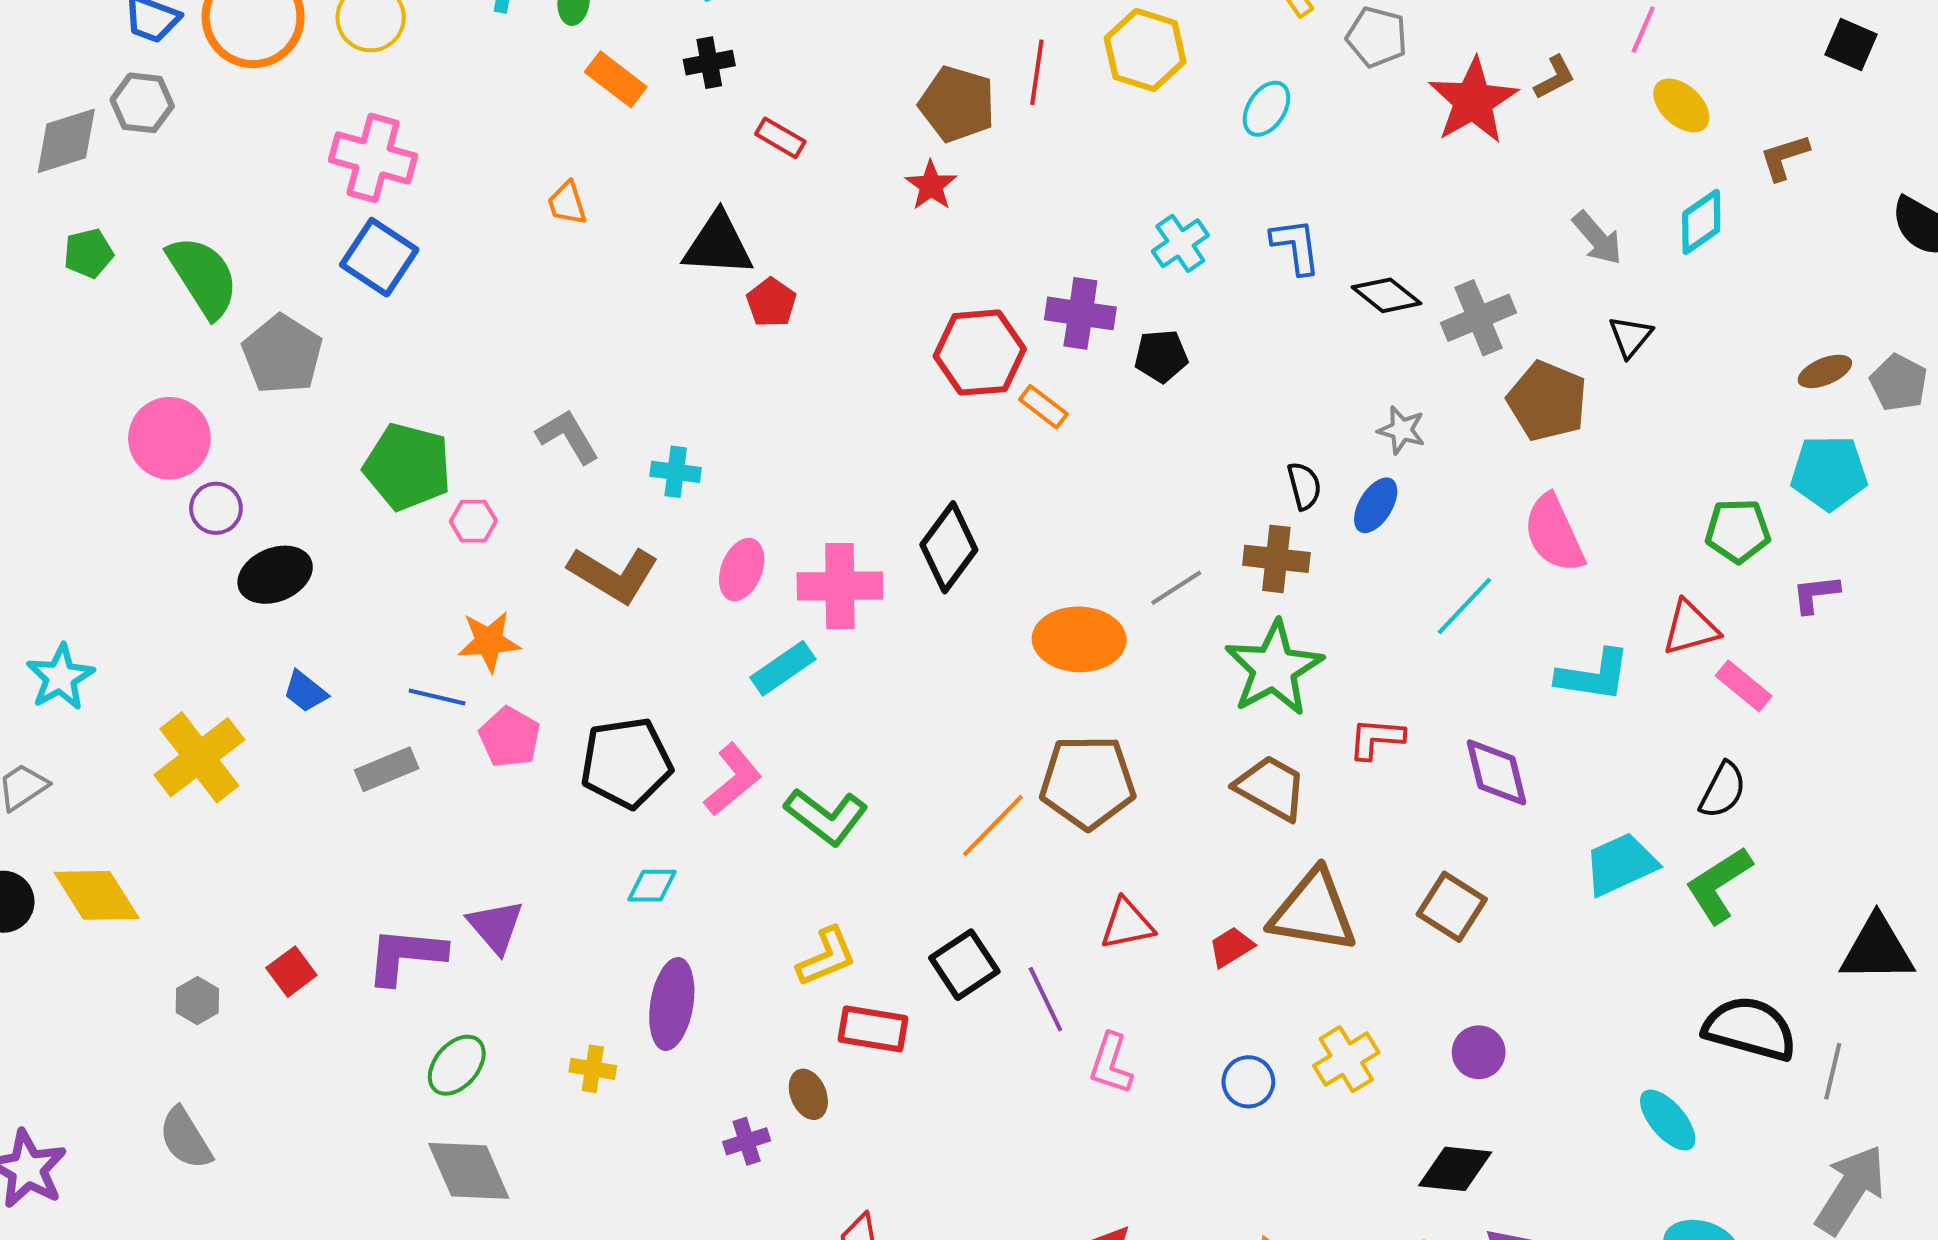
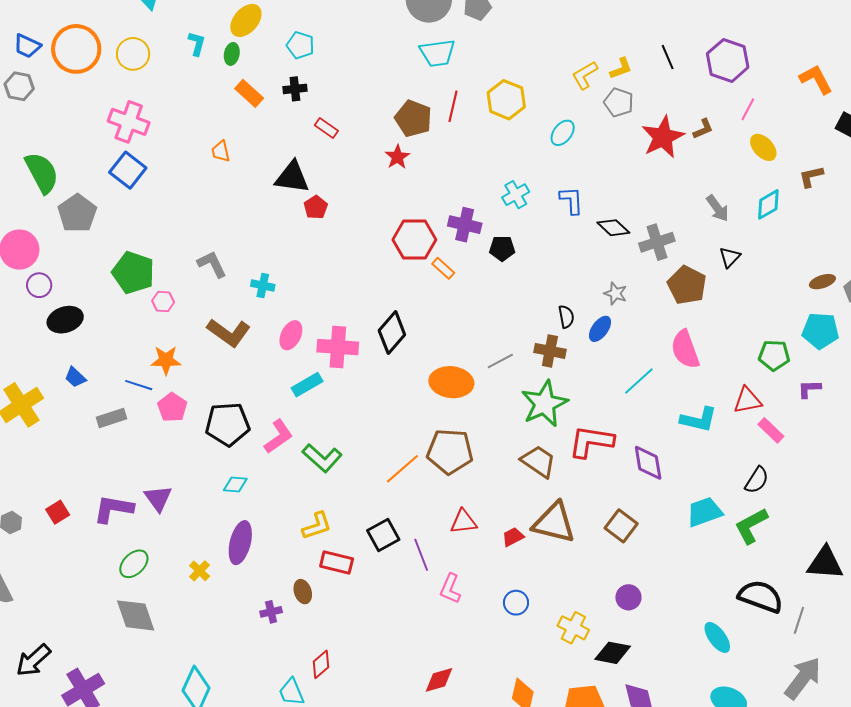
red L-shape: (1376, 738) -> (591, 442), size x1.6
yellow cross: (1346, 1059) -> (573, 628), moved, turned -36
yellow cross: (593, 1069) -> (200, 571), turned 30

